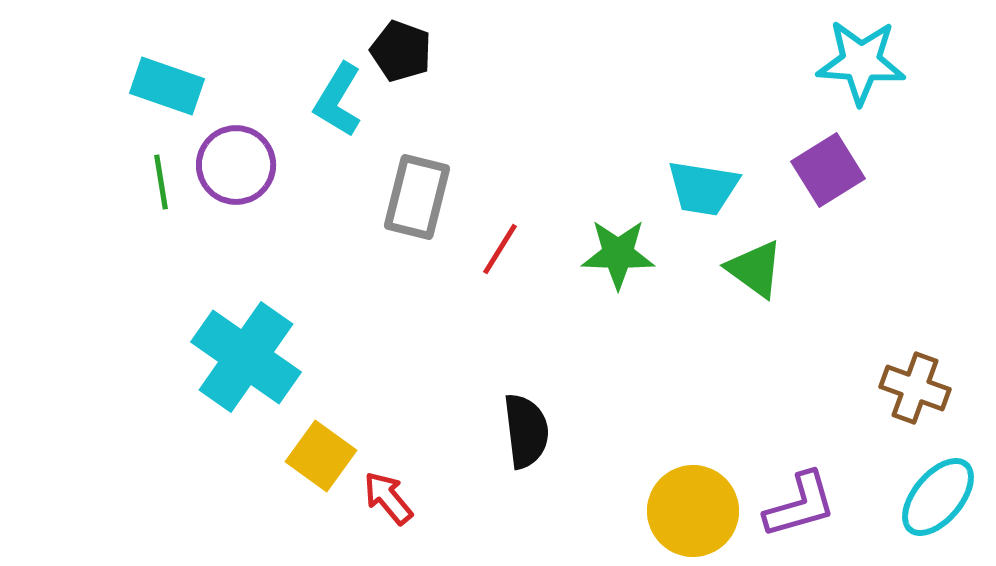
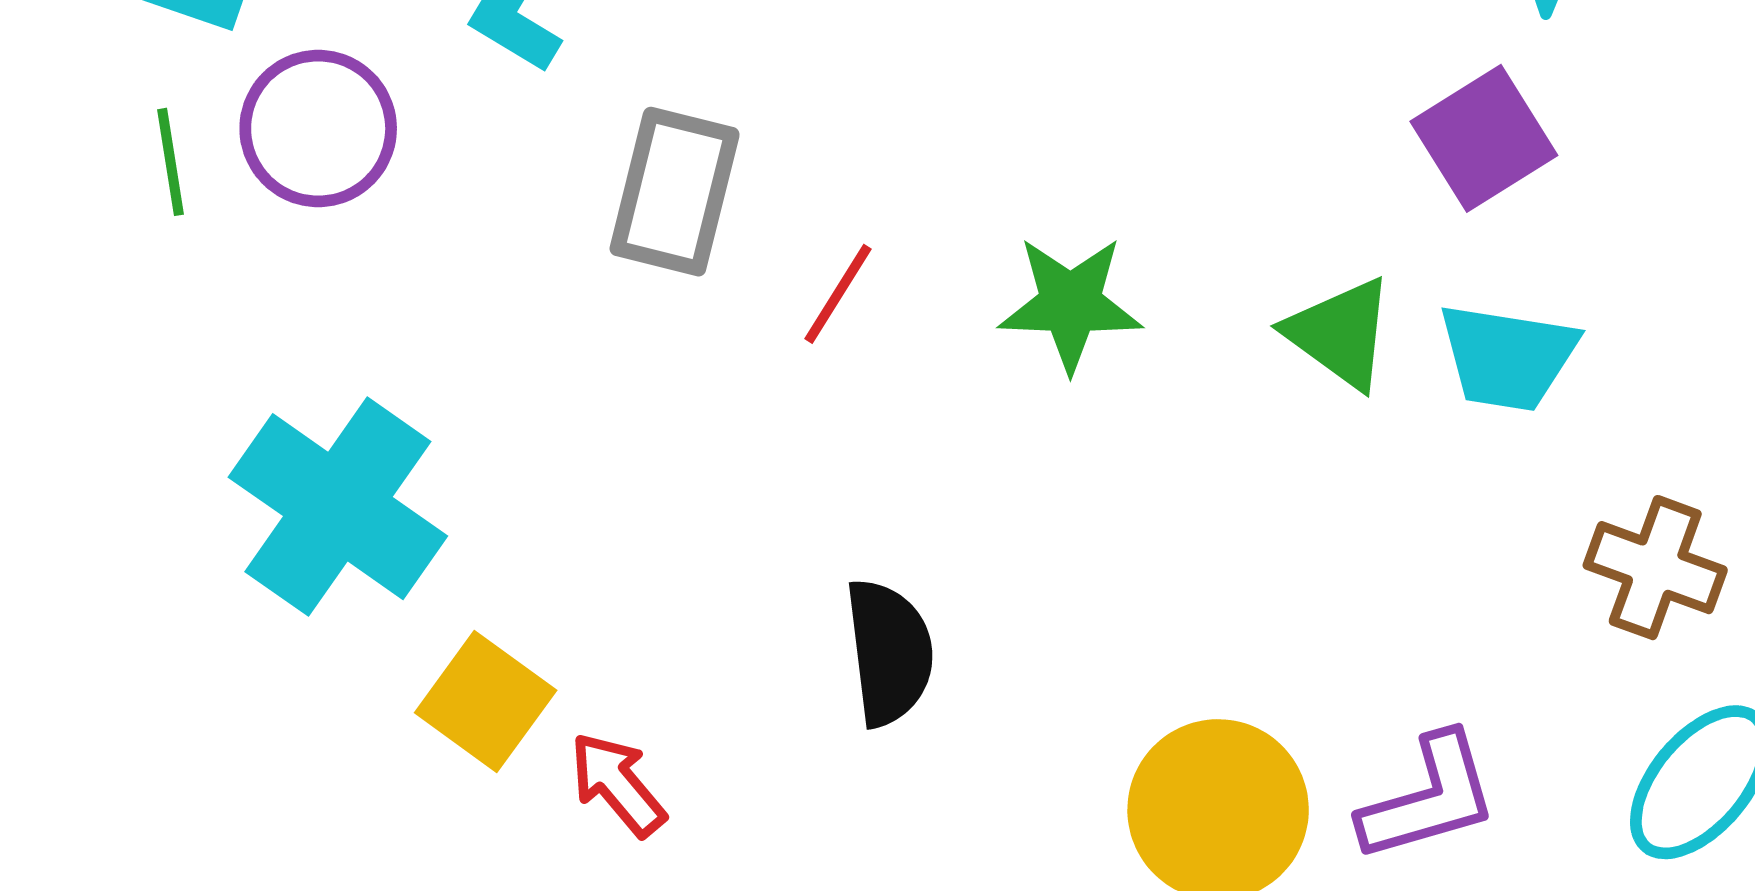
cyan trapezoid: (703, 188) -> (1508, 357), moved

